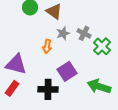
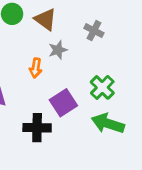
gray cross: (84, 33) -> (94, 31), moved
green cross: (102, 46) -> (102, 87), moved

